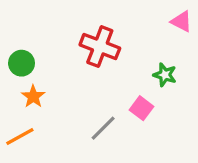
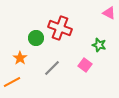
green circle: (22, 63) -> (36, 38), moved
gray line: (103, 128) -> (52, 68), moved

